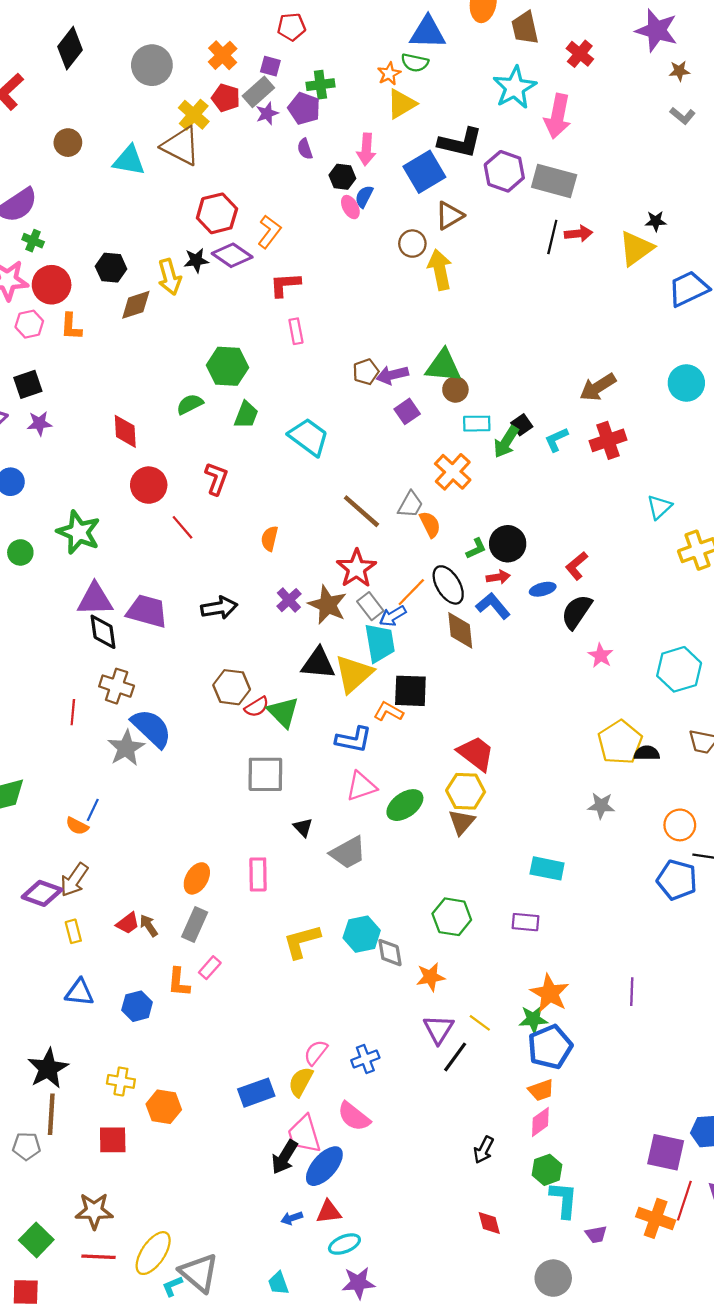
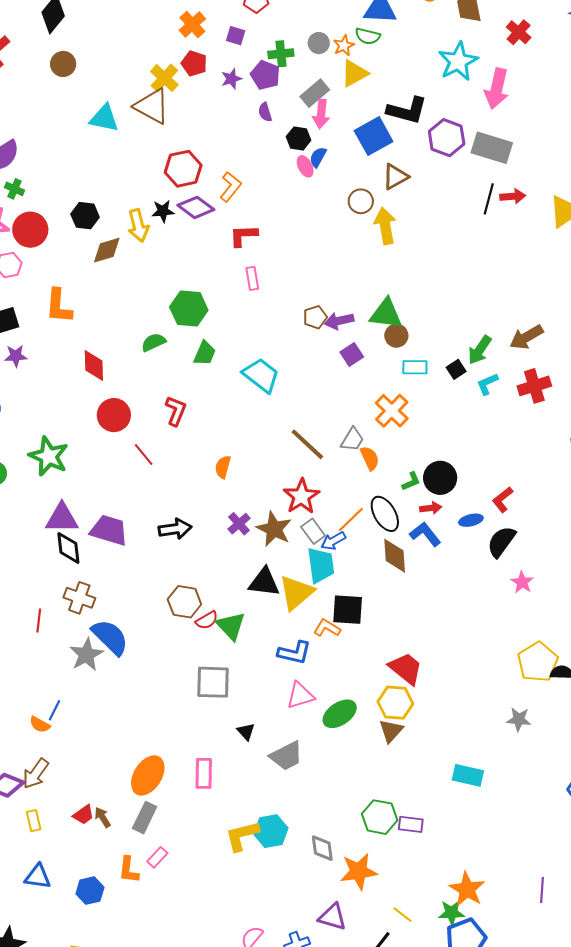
gray circle: (152, 65) -> (319, 43), moved, size x0.6
gray rectangle: (258, 92) -> (315, 93), moved
brown circle: (68, 143) -> (63, 64), moved
orange L-shape: (71, 327) -> (59, 306), moved, size x1.4
green arrow: (506, 442) -> (480, 350), moved
orange ellipse: (197, 878) -> (148, 775), size x1.4
purple rectangle: (525, 922) -> (411, 824), moved
cyan hexagon: (362, 934) -> (271, 831), moved
orange star: (431, 977) -> (359, 871), size x1.4
purple triangle: (438, 1029) -> (333, 917), moved, turned -48

